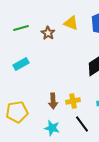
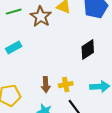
brown star: (48, 33) -> (41, 17), size x1.5

